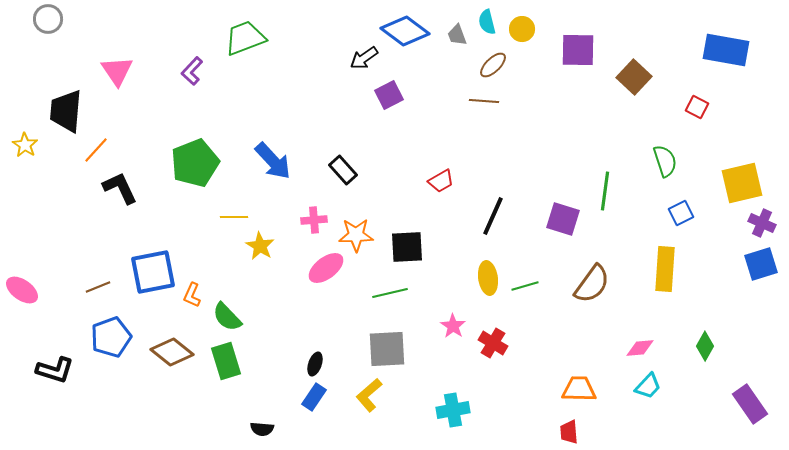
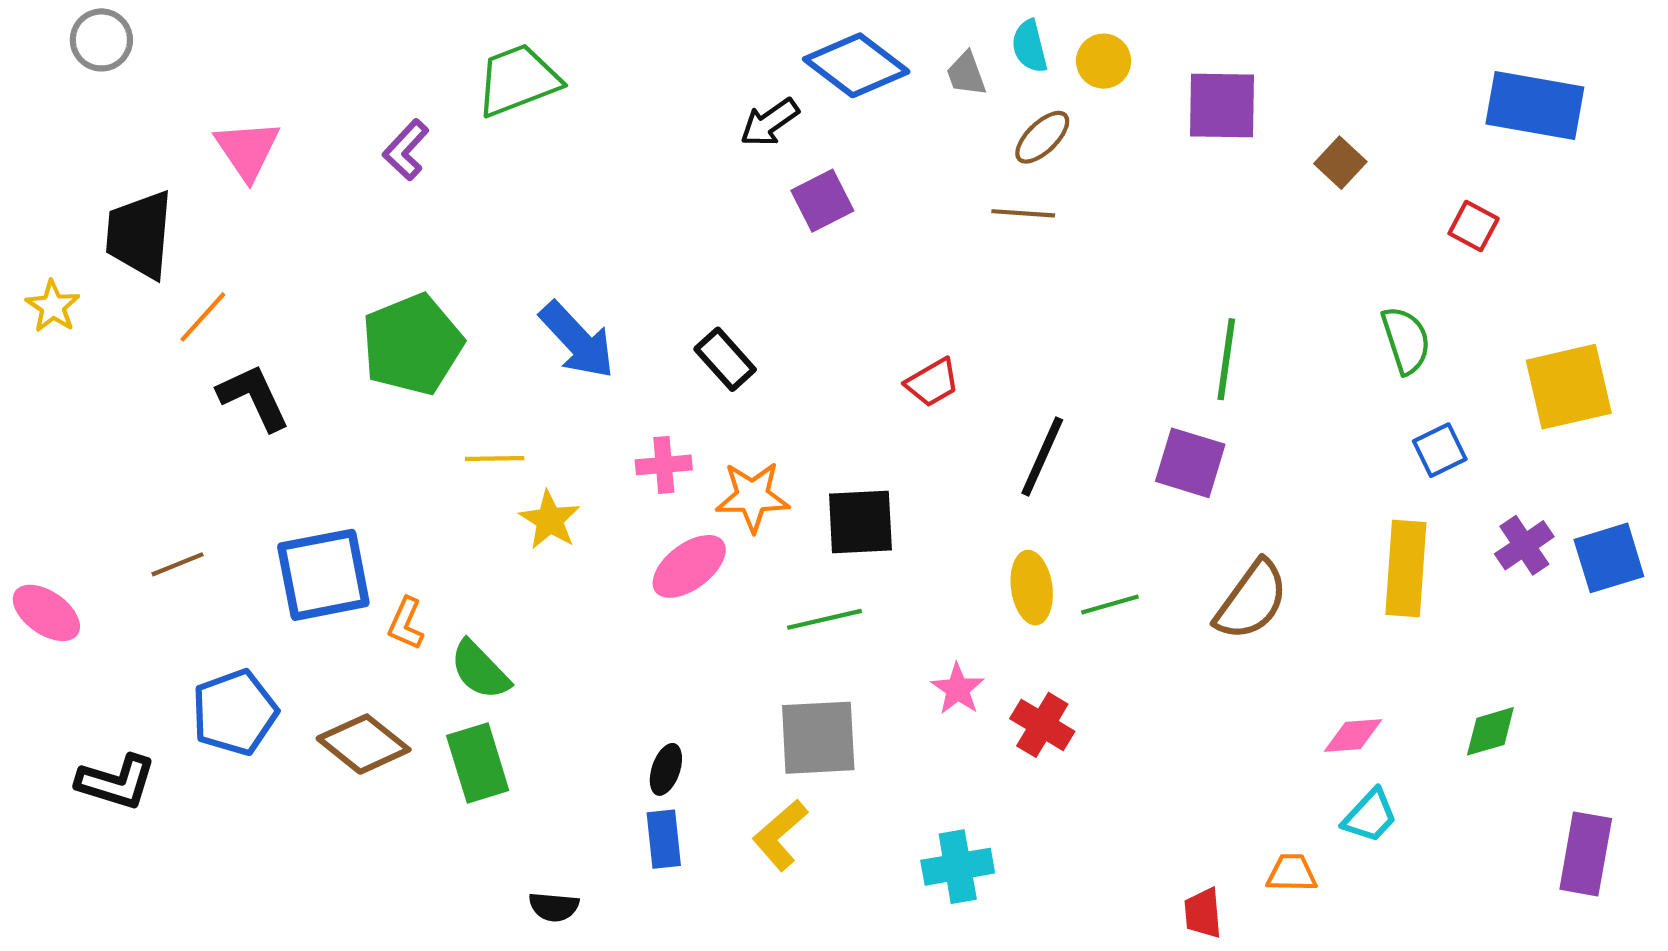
brown square: (634, 77) -> (1340, 163), size x0.7
green line: (605, 191) -> (1226, 359), moved
purple cross: (762, 223) -> (1524, 545), moved, turned 32
brown line: (98, 287) -> (178, 564), moved
green diamond: (705, 346) -> (1490, 731), turned 44
orange trapezoid: (579, 389) -> (1292, 873), moved, size x0.7
blue rectangle: (314, 397) -> (664, 839), turned -40
purple rectangle: (750, 404) -> (1586, 854), turned 45

